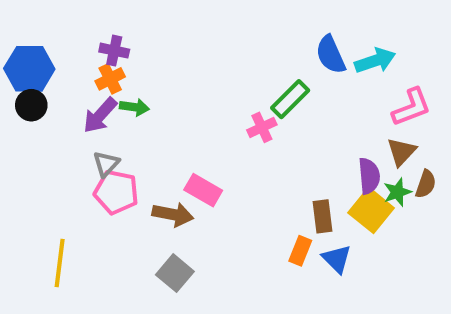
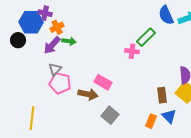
purple cross: (114, 51) -> (45, 13), moved
blue hexagon: (29, 69) -> (31, 22), moved
pink cross: (262, 127) -> (132, 51), turned 32
orange rectangle: (300, 251) -> (151, 121), moved
gray square: (175, 273) -> (110, 115), moved

